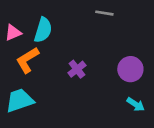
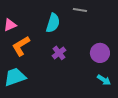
cyan semicircle: (43, 30) -> (53, 23), moved

